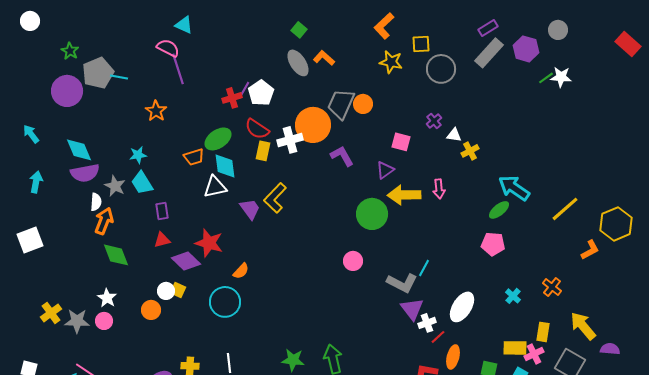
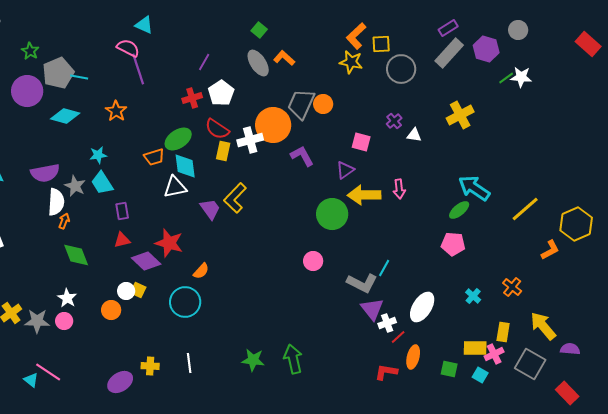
orange L-shape: (384, 26) -> (356, 36), moved
purple line: (244, 90) -> (204, 62), moved
cyan diamond: (79, 150) -> (65, 116), moved, turned -52
yellow cross: (470, 151) -> (460, 115), moved, size x1.5
white semicircle: (96, 202) -> (56, 202), size x1.5
orange arrow: (104, 221) -> (64, 221), size x0.6

